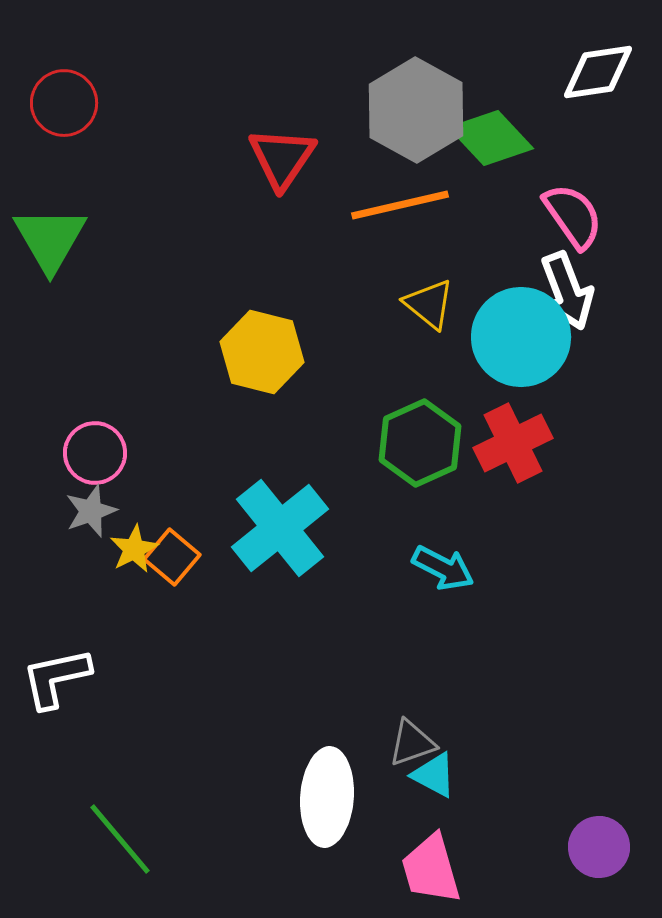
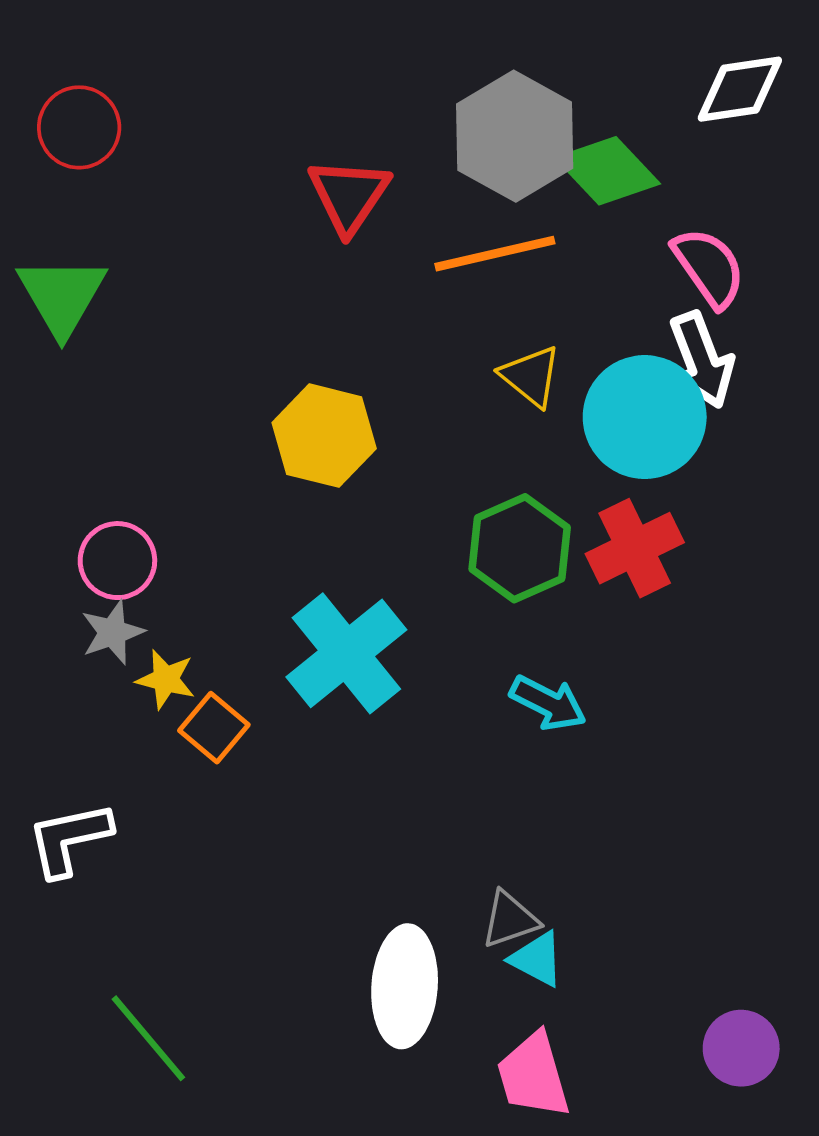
yellow star: (134, 549) -> (166, 679), turned -30
orange square: (172, 557) -> (214, 728), moved

